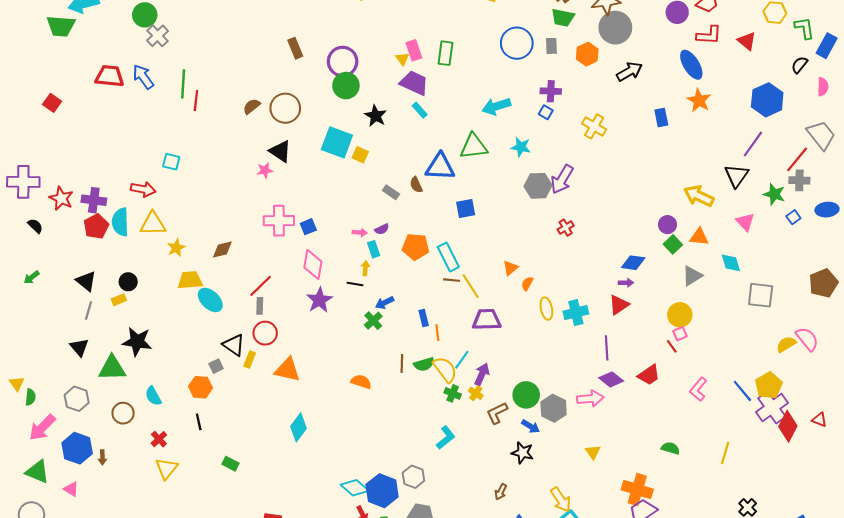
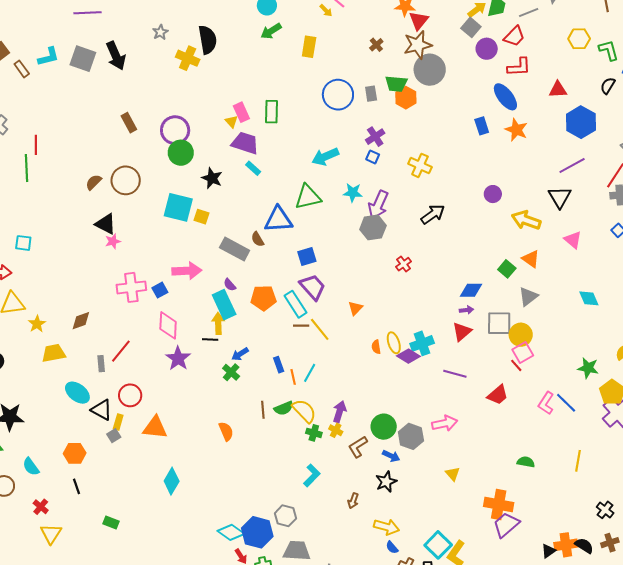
green trapezoid: (563, 18) -> (396, 84), moved
red triangle: (747, 41) -> (558, 90), moved, turned -36
black arrow: (629, 72) -> (433, 214), moved
purple cross: (551, 91) -> (375, 137), turned -30
red line: (196, 101) -> (36, 145), moved
blue rectangle: (661, 118) -> (482, 126), moved
purple line: (753, 144) -> (572, 165), turned 32
black triangle: (280, 151) -> (106, 224), moved
purple arrow: (562, 179) -> (378, 205), moved
gray rectangle: (391, 192) -> (235, 249), size x1.8
green star: (774, 194) -> (588, 368), moved
purple circle: (667, 225) -> (493, 194), moved
purple semicircle: (382, 229) -> (230, 285), turned 80
pink arrow: (360, 233) -> (187, 271), moved, size x2.0
orange triangle: (699, 237) -> (531, 259), turned 36
cyan rectangle: (374, 249) -> (224, 305), size x1.8
cyan diamond: (731, 263) -> (589, 298), moved
yellow arrow: (365, 268) -> (218, 323), size x1.5
orange semicircle: (527, 284) -> (376, 347), moved, turned -32
gray square: (761, 295) -> (499, 323), moved
cyan ellipse: (210, 300) -> (77, 393), moved
gray rectangle: (260, 306) -> (101, 364), moved
purple trapezoid: (487, 320) -> (313, 287), moved, turned 56
pink square: (680, 334) -> (523, 353), size x1.5
purple line: (607, 348) -> (455, 374), turned -65
cyan line: (462, 360) -> (310, 373), moved
gray square: (216, 366) -> (114, 436), moved
purple diamond: (611, 379) -> (408, 356), moved
orange semicircle: (361, 382) -> (226, 431), turned 54
blue line: (742, 391) -> (566, 403), moved
black star: (522, 453) -> (386, 482), turned -30
brown arrow: (501, 492) -> (353, 501), moved
yellow arrow: (561, 500) -> (387, 527), moved, turned -35

